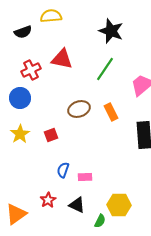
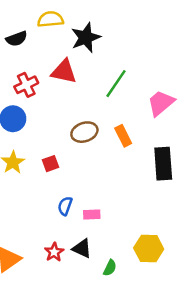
black star: (111, 31) -> (86, 38), moved, turned 30
red star: (48, 200) -> (54, 252), moved
yellow hexagon: (119, 205) -> (149, 248), moved

